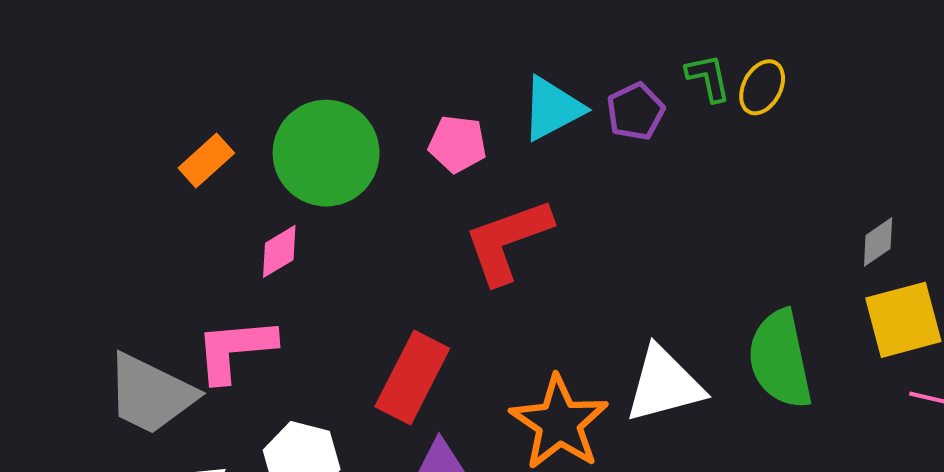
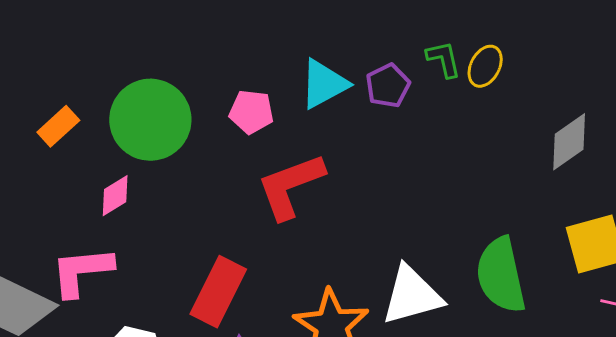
gray diamond: (878, 242) -> (569, 142), moved, size x1.5

